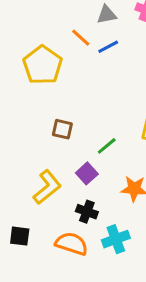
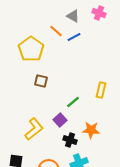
gray triangle: (107, 15) -> (73, 16), turned 40
brown square: (62, 129) -> (41, 81), moved
black cross: (87, 212) -> (70, 140), moved

